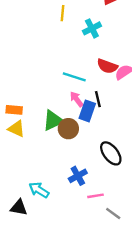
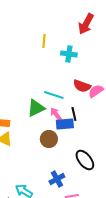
cyan cross: (92, 28) -> (69, 54), turned 35
blue rectangle: (87, 111) -> (65, 124), turned 66
green triangle: (53, 120) -> (36, 108), moved

